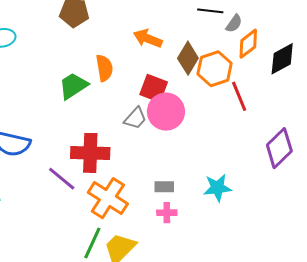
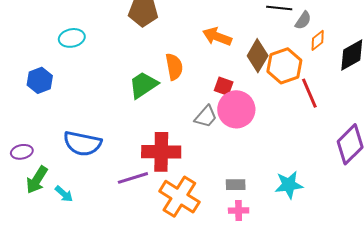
orange diamond: (248, 44) -> (318, 40), size x0.7
red square: (154, 88) -> (224, 86), size x0.7
purple line: (62, 179) -> (133, 178), turned -56

